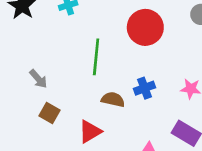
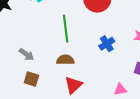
brown semicircle: (113, 99) -> (65, 60), moved
brown square: (50, 113) -> (31, 79), moved

